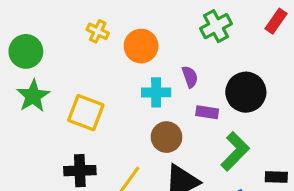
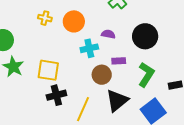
purple semicircle: (190, 77) -> (108, 34), turned -48
purple rectangle: (207, 112) -> (119, 61), moved
black cross: (80, 171) -> (56, 95), moved

